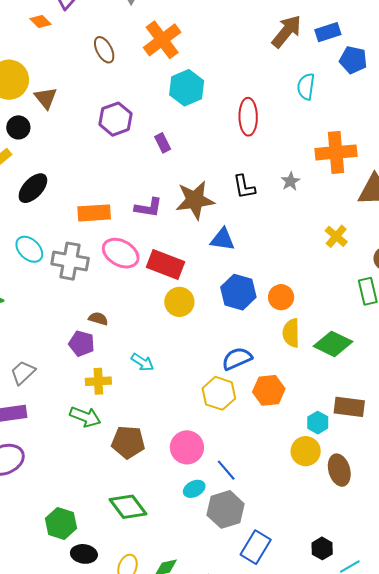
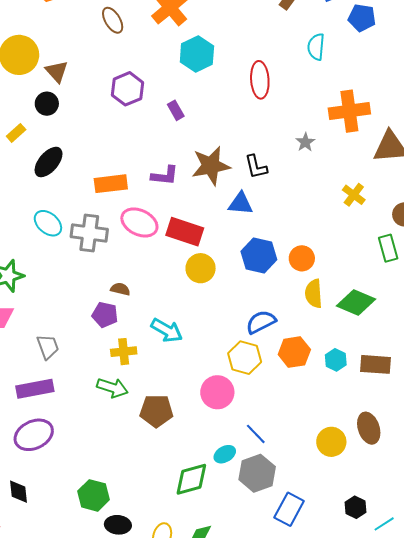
black circle: (18, 127) -> (47, 104), moved
black L-shape: (244, 187) -> (256, 167), moved
cyan arrow: (143, 362) -> (167, 330), size x1.4
gray trapezoid: (23, 373) -> (48, 347), turned 116
cyan hexagon: (318, 423) -> (336, 360), moved
pink circle: (187, 447) -> (217, 392), moved
yellow circle: (306, 451) -> (331, 442), moved
green diamond: (128, 507) -> (191, 479), moved, turned -66

